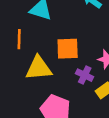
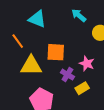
orange line: (19, 39) -> (18, 41), turned -42

